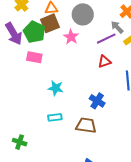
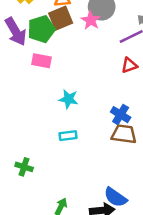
green pentagon: (34, 32) -> (41, 29), turned 30
pink star: (71, 37) -> (91, 20), moved
brown trapezoid: (86, 125) -> (124, 134), moved

